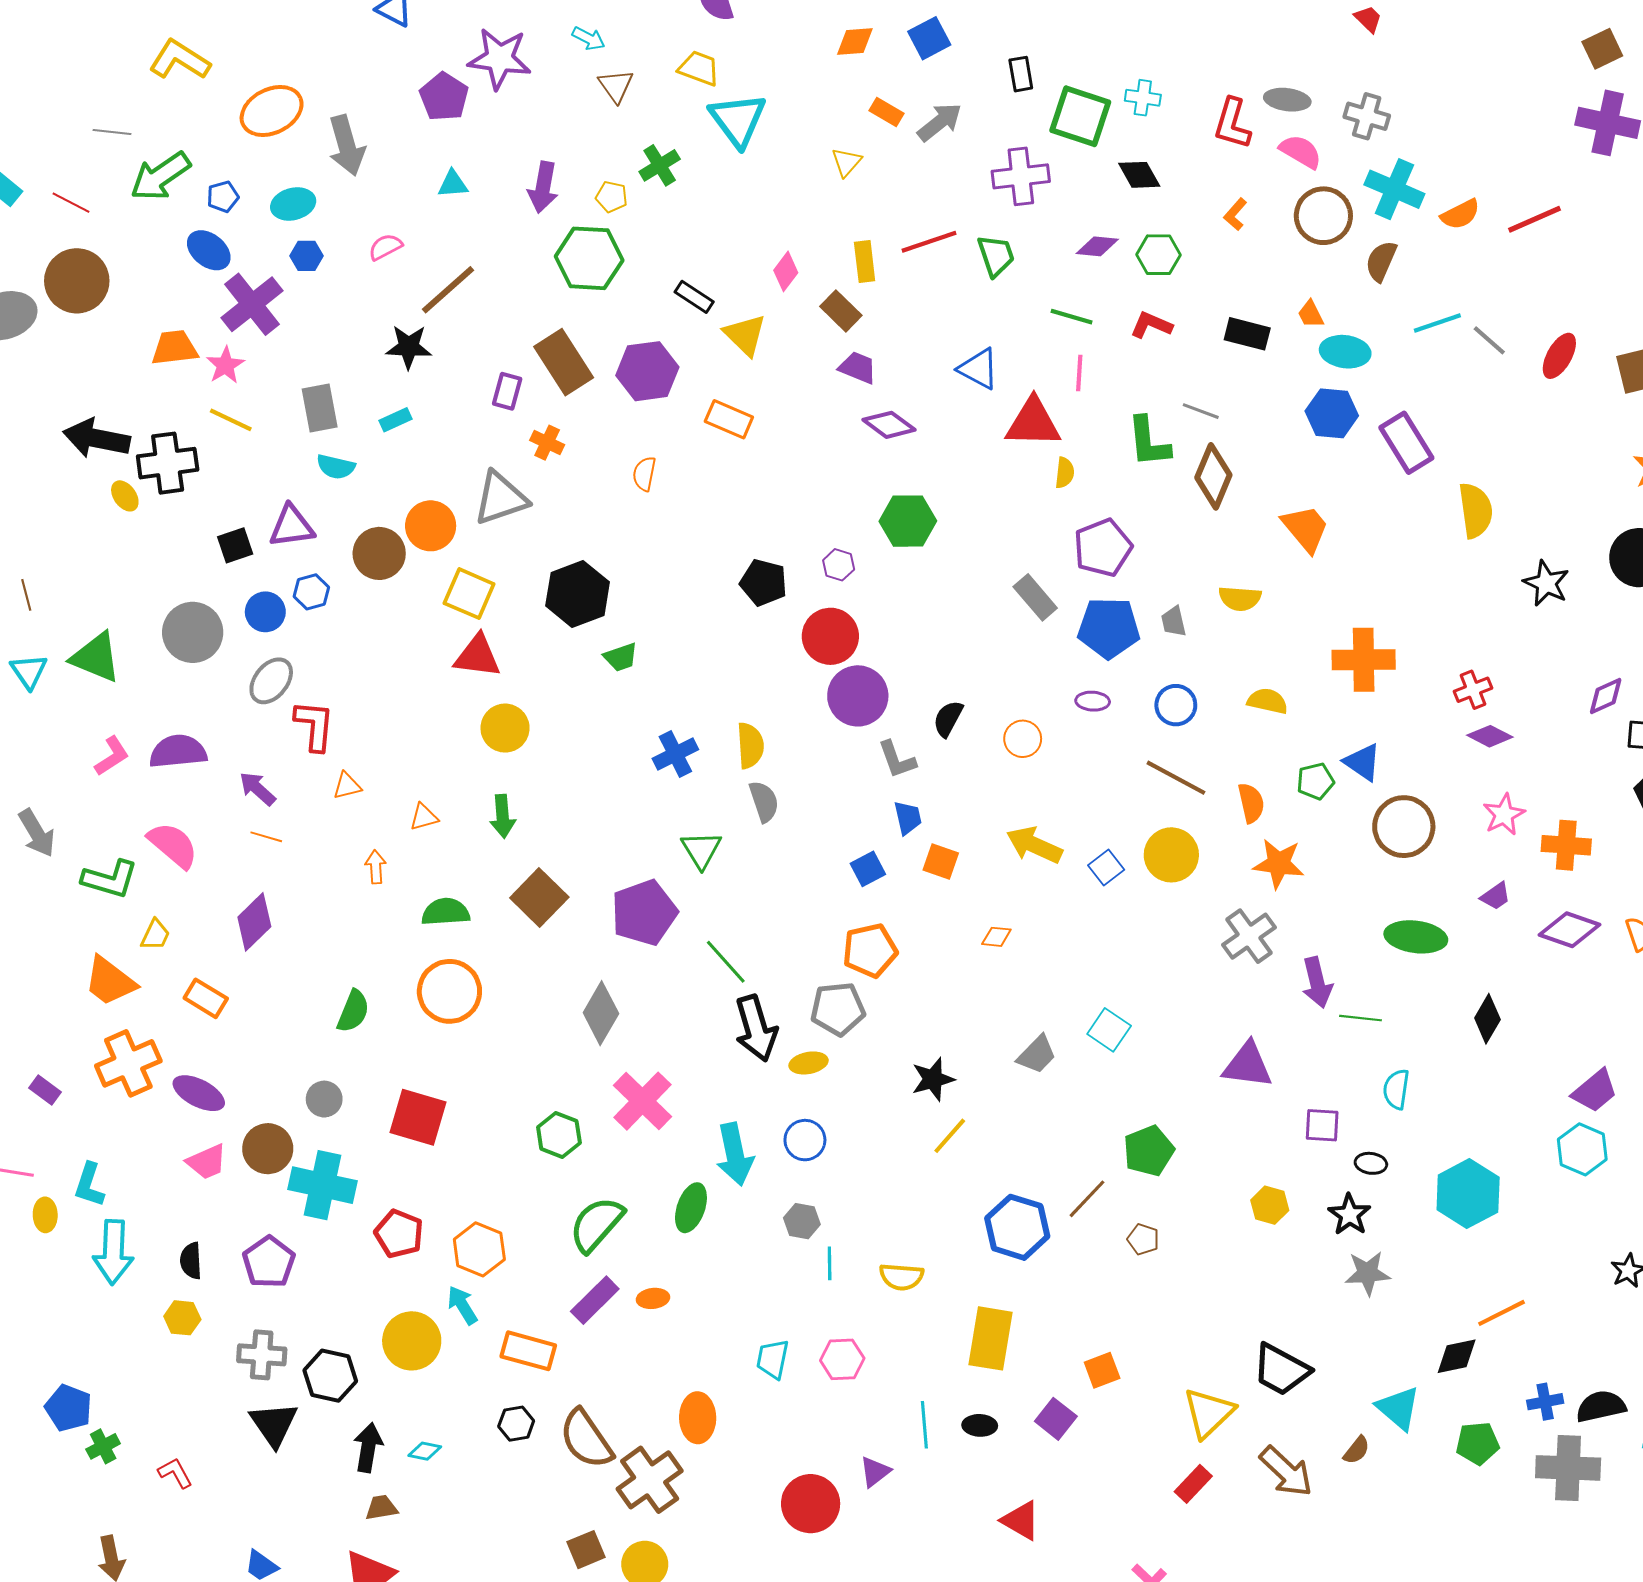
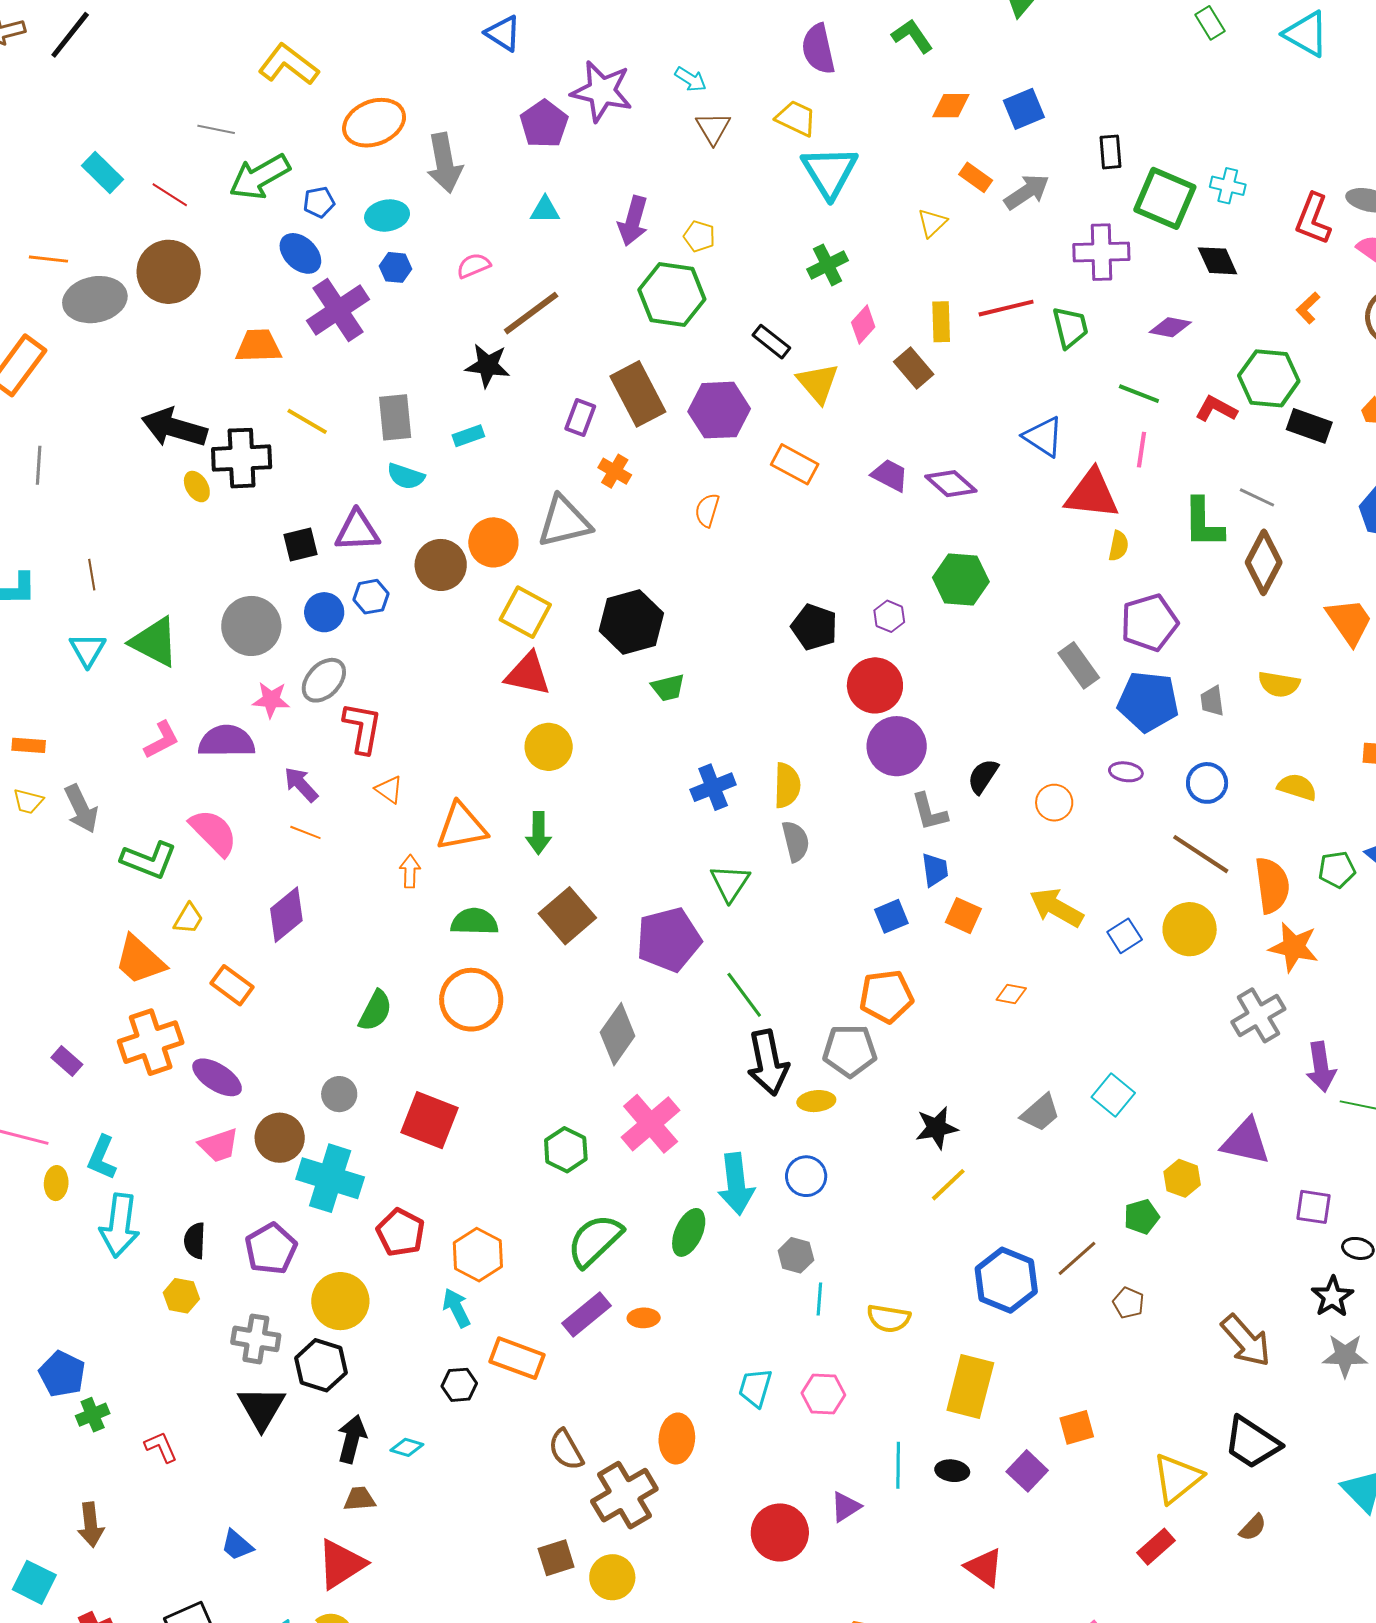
green cross: (660, 165) -> (828, 265), moved
green hexagon: (1158, 255) -> (1269, 378), moved, size x1.4
pink star: (225, 365) -> (271, 700), moved, turned 30
purple trapezoid: (858, 368) -> (890, 475), moved
orange triangle: (347, 786) -> (389, 790), turned 44
orange semicircle: (1251, 803) -> (1272, 885), size x1.4
orange triangle: (424, 817) -> (461, 827), size x1.8
green pentagon: (1149, 1151) -> (1142, 1217), size x0.7
yellow hexagon: (1270, 1205) -> (1182, 1178), moved
yellow circle: (412, 1341) -> (340, 1301), moved
black hexagon: (516, 1424) -> (459, 1385), moved
brown semicircle: (586, 1439) -> (566, 1450), size x0.7
brown semicircle: (1357, 1450) -> (1253, 1528), moved
brown arrow: (1286, 1472) -> (1246, 1341), moved

